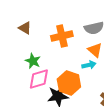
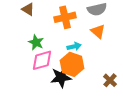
cyan arrow: (89, 65) -> (74, 46), moved

